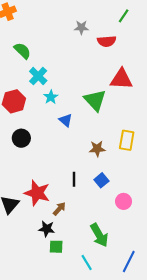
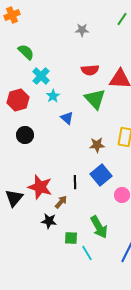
red semicircle: (107, 41) -> (90, 70), moved
black line: (74, 179) -> (75, 182), moved
blue square: (101, 180) -> (101, 175), size x1.5
green square: (56, 247) -> (71, 238), moved

